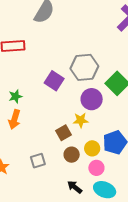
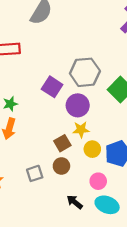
purple circle: (92, 99) -> (78, 105), moved
yellow circle: (92, 148) -> (92, 149), moved
brown circle: (72, 155) -> (61, 166), moved

